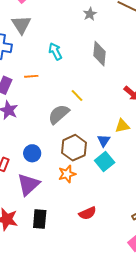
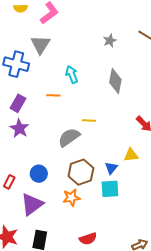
orange line: (31, 76) -> (53, 95), moved
yellow line: (77, 96) -> (89, 121), turned -48
cyan square: (105, 162) -> (110, 189), turned 30

